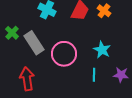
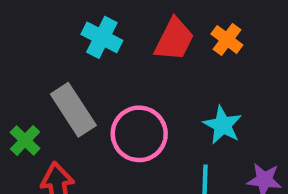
green cross: (12, 33) -> (25, 140), moved

